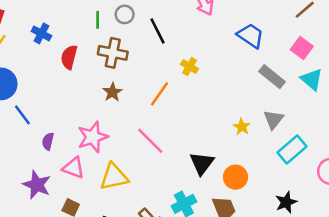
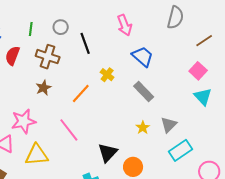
green line: (98, 20) -> (31, 29), moved
blue trapezoid: (251, 36) -> (143, 57), moved
gray rectangle: (272, 77) -> (144, 92), moved

